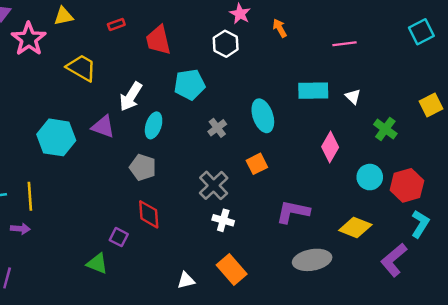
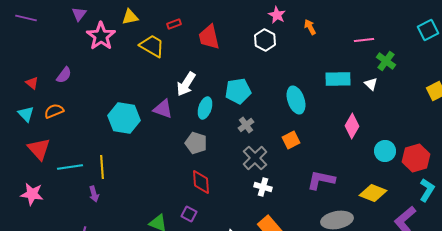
yellow trapezoid: (82, 68) -> (152, 46), moved
cyan pentagon: (190, 85) -> (238, 91), moved
gray cross: (217, 128) -> (246, 125), moved
green cross: (385, 129) -> (386, 61), moved
purple arrow: (20, 229) -> (94, 194), turned 70
purple square: (119, 237) -> (189, 214), moved

